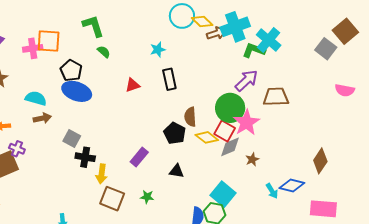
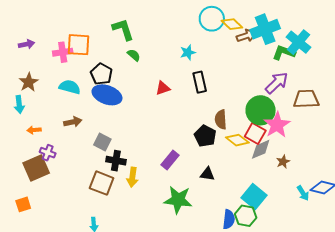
cyan semicircle: (36, 98) -> (70, 87), moved
green star: (147, 197) -> (178, 200), size x2.0
brown square: (112, 199) -> (102, 183), moved

